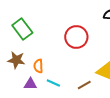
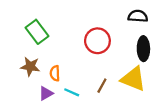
purple triangle: (30, 84) -> (46, 93), turned -32
brown line: (84, 85) -> (102, 86), moved, turned -32

